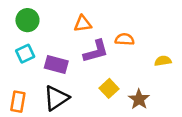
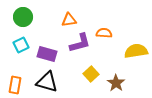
yellow semicircle: (163, 61) -> (136, 51), size x1.6
black triangle: (56, 98) -> (47, 82), turned 50

